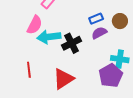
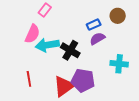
brown circle: (120, 21) -> (118, 16), moved
black cross: (72, 43) -> (70, 50), turned -30
purple pentagon: (111, 76) -> (83, 80), moved, turned -30

